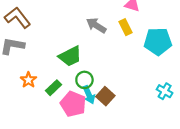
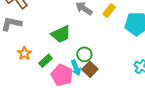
yellow rectangle: (125, 27) -> (109, 11), turned 64
green circle: (84, 80) -> (84, 54), moved

